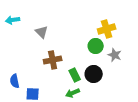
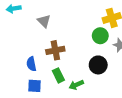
green rectangle: (75, 75) -> (58, 75), moved
blue semicircle: (15, 81) -> (31, 64), moved

